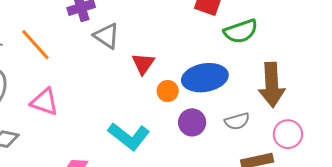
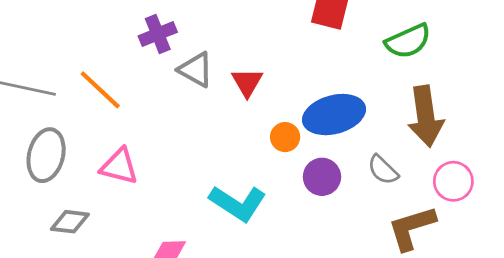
green semicircle: (241, 31) -> (408, 41), moved
red triangle: (143, 64) -> (247, 82), moved
gray semicircle: (237, 121) -> (383, 170), turned 65

